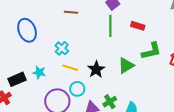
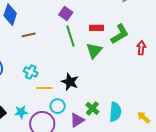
green L-shape: (151, 51) -> (120, 34), moved
green triangle: (126, 66) -> (94, 50), moved
cyan star: (39, 72) -> (21, 112), moved

